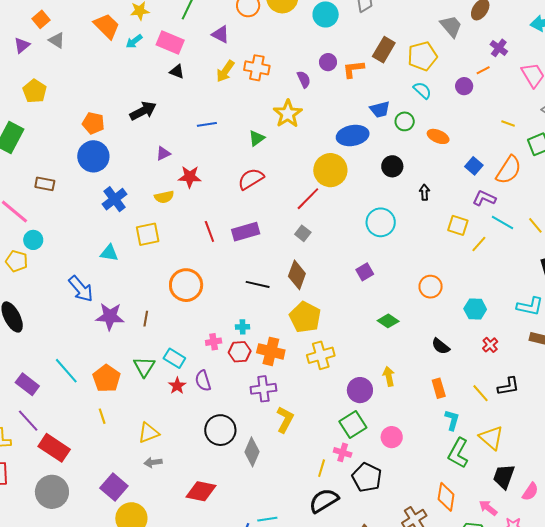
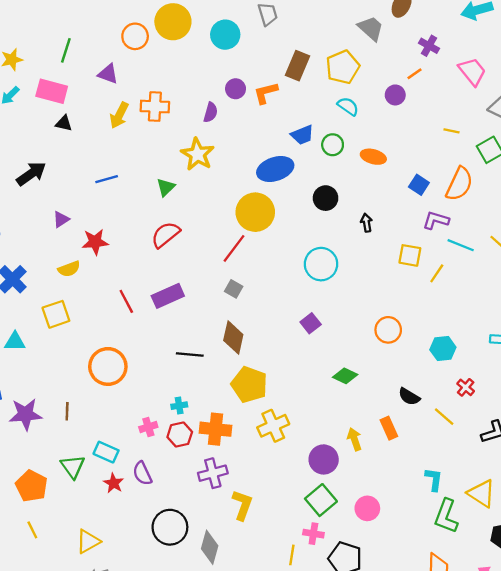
purple semicircle: (304, 79) -> (211, 112), turned 48
orange rectangle: (439, 388) -> (389, 428), moved
yellow line: (480, 393) -> (444, 417), moved

